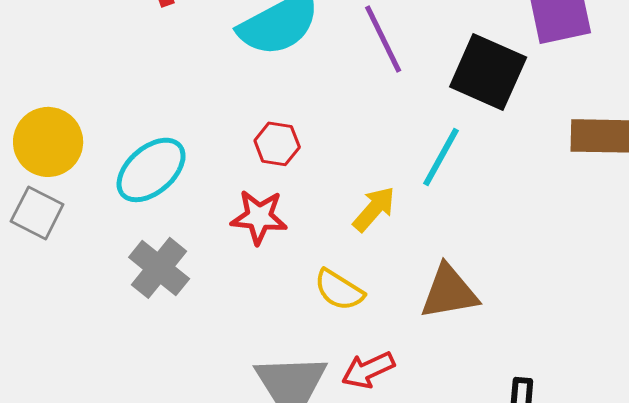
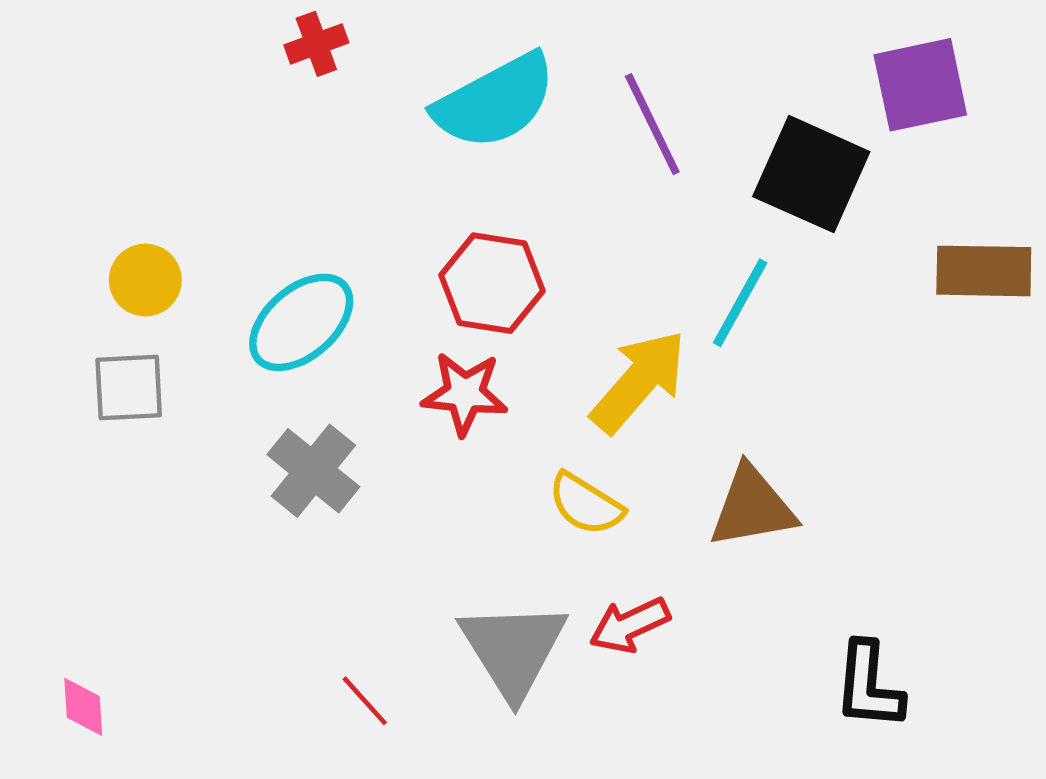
yellow circle: (48, 142) -> (145, 280), size x0.7
red hexagon: (277, 144) -> (492, 283), size x1.5
yellow arrow: (374, 209) -> (639, 381), size x1.5
gray square: (37, 213) -> (129, 387), turned -30

